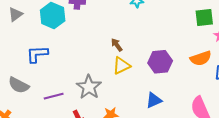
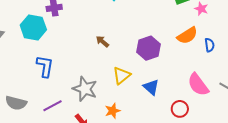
blue L-shape: (37, 54) -> (45, 66), moved, turned 115
yellow triangle: (121, 66) -> (122, 75), moved
blue triangle: (154, 100) -> (151, 87), turned -42

